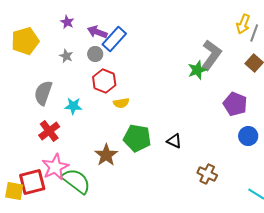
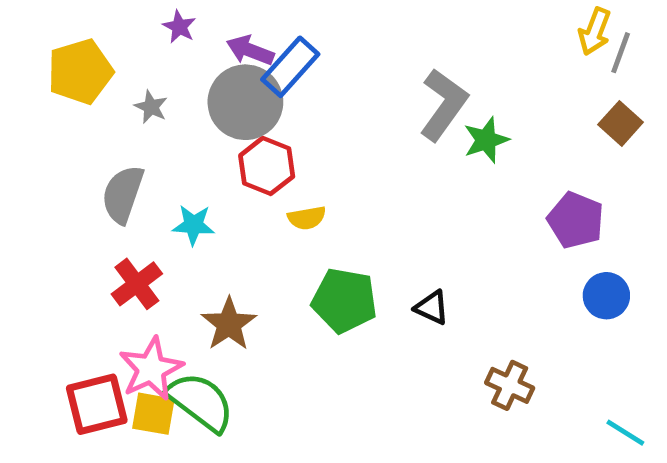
gray circle: (95, 54) -> (245, 102), size x2.0
gray L-shape: (211, 55) -> (444, 105), moved
gray star: (66, 56) -> (151, 107), moved
brown star: (106, 155) -> (229, 324), moved
yellow square: (14, 191) -> (153, 414), moved

